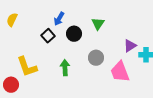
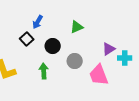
green triangle: (98, 24) -> (77, 27), turned 32
black circle: (74, 34) -> (53, 46), moved

